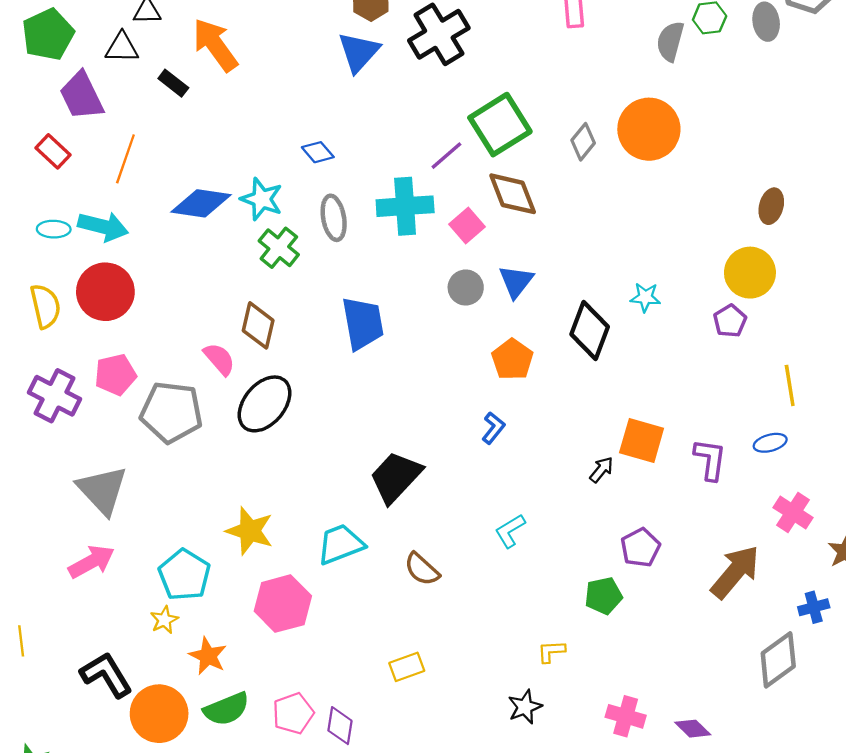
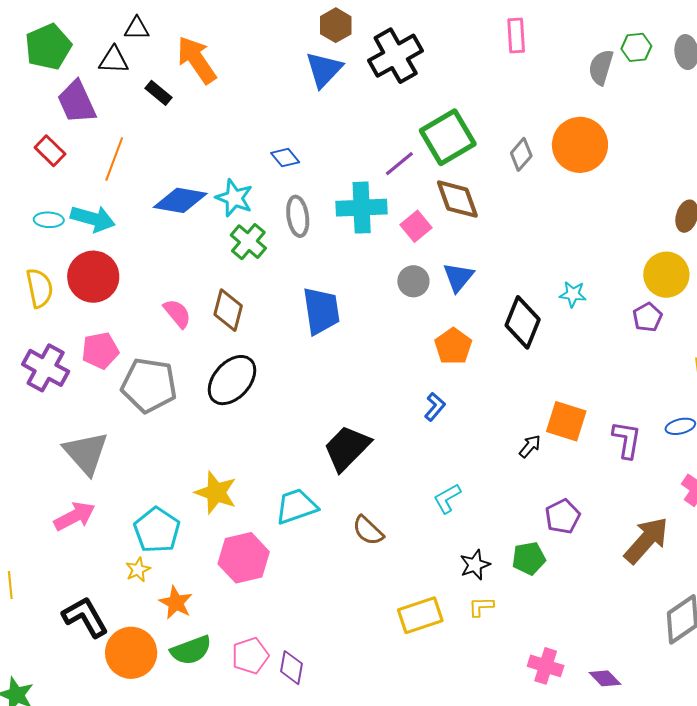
pink semicircle: (219, 359) -> (177, 313), moved
yellow rectangle: (407, 667) -> (420, 615), moved, size x1.4
black star: (525, 707) -> (475, 565), moved

